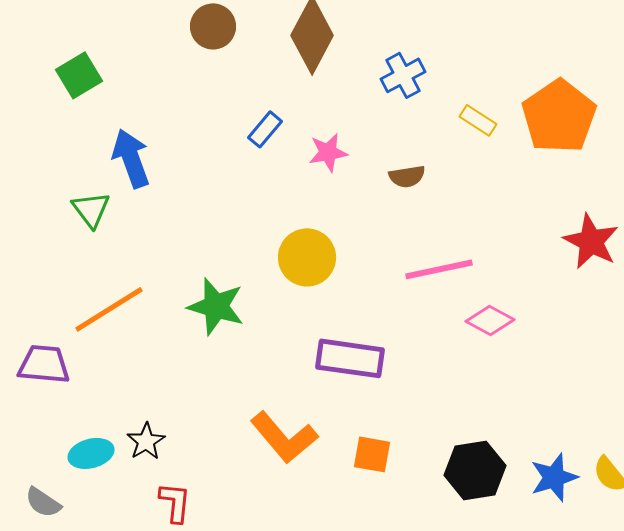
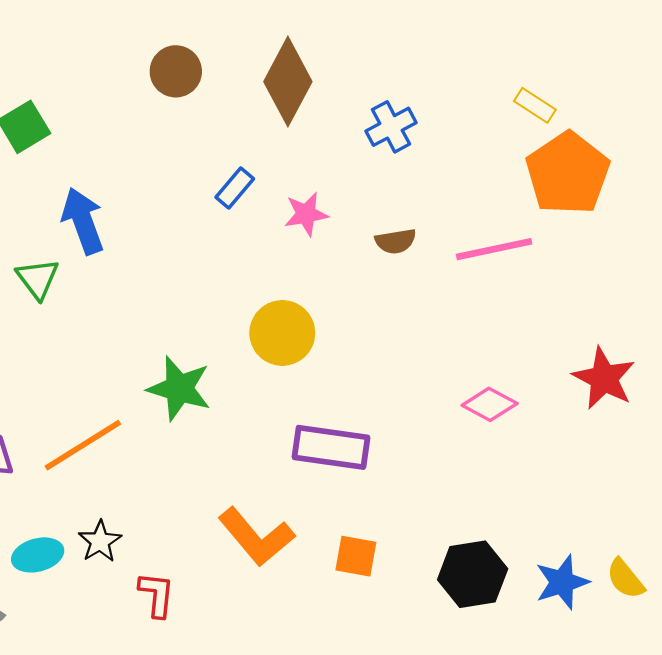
yellow rectangle: (478, 120) -> (535, 105), moved
red star: (591, 241) -> (604, 378), moved
pink line: (439, 269) -> (494, 249), moved
orange line: (109, 309) -> (83, 445), moved
red L-shape: (175, 502) -> (157, 595), moved

